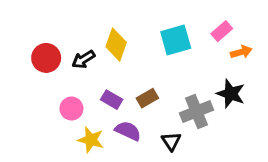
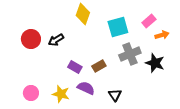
yellow diamond: (116, 45) -> (83, 14), moved
pink circle: (71, 109) -> (31, 93), moved
gray cross: (196, 112) -> (130, 54), moved

